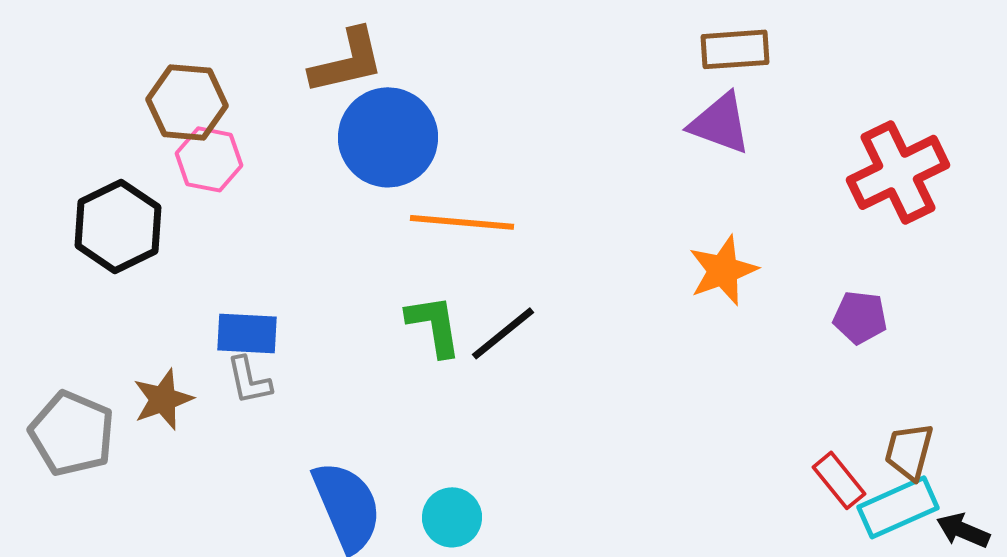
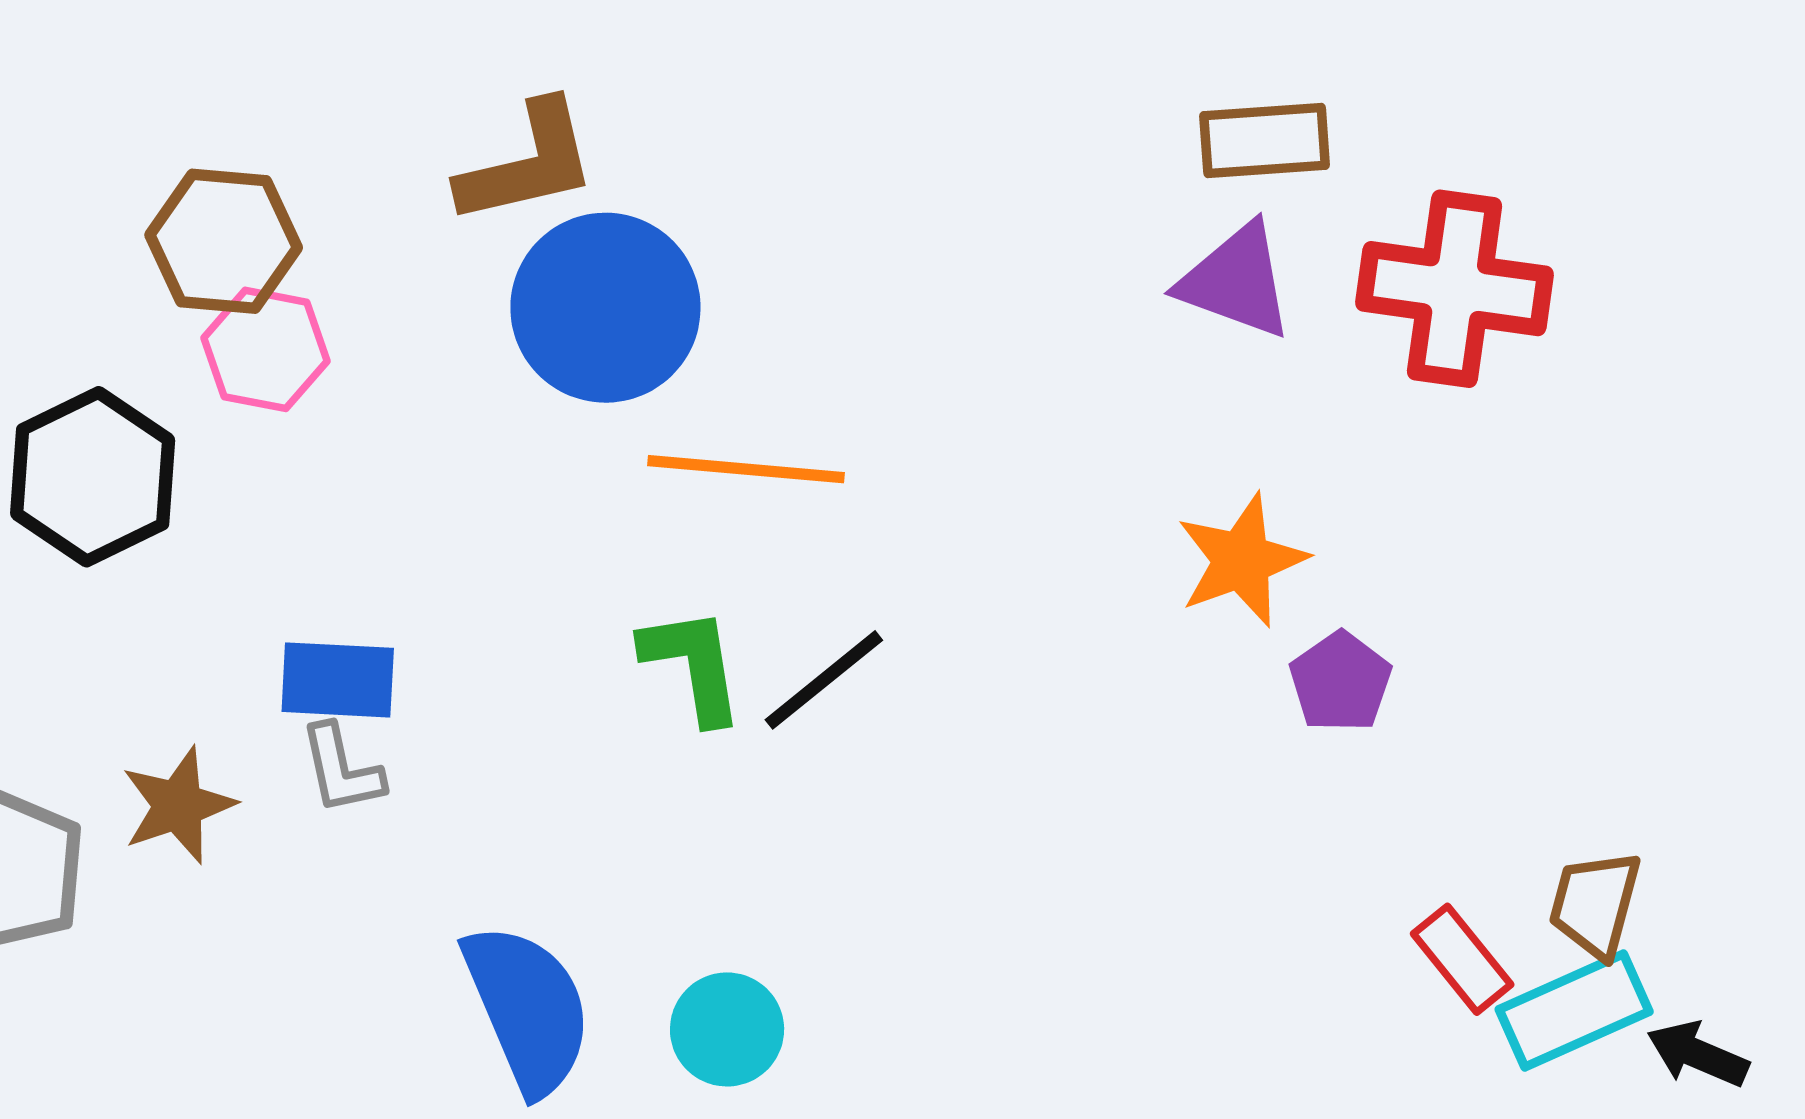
red cross: (898, 172) -> (1455, 289), moved, turned 34
purple pentagon: (860, 317) -> (1341, 682), moved, turned 30

